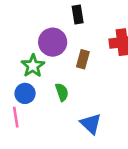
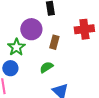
green semicircle: (62, 92) -> (46, 67), moved, turned -104

